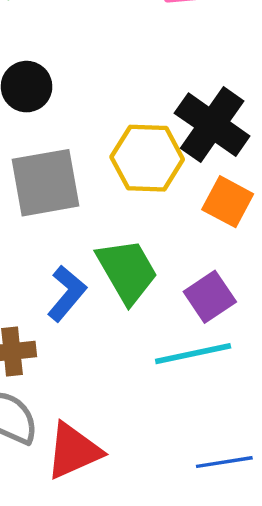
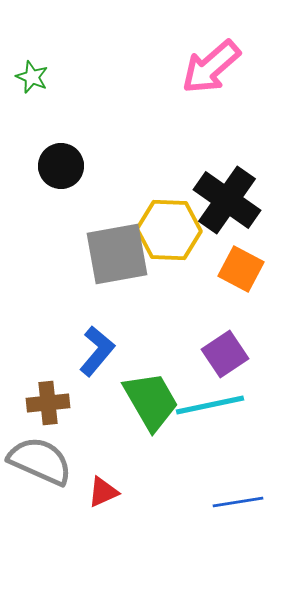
gray square: (46, 183) -> (117, 254), moved
green trapezoid: (127, 271) -> (151, 401), moved
red triangle: (73, 451) -> (103, 492), size x0.6

